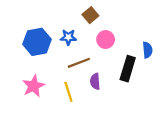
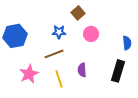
blue hexagon: (37, 42) -> (15, 36), moved
brown line: (79, 63) -> (54, 54), moved
black rectangle: (128, 69) -> (118, 71), moved

